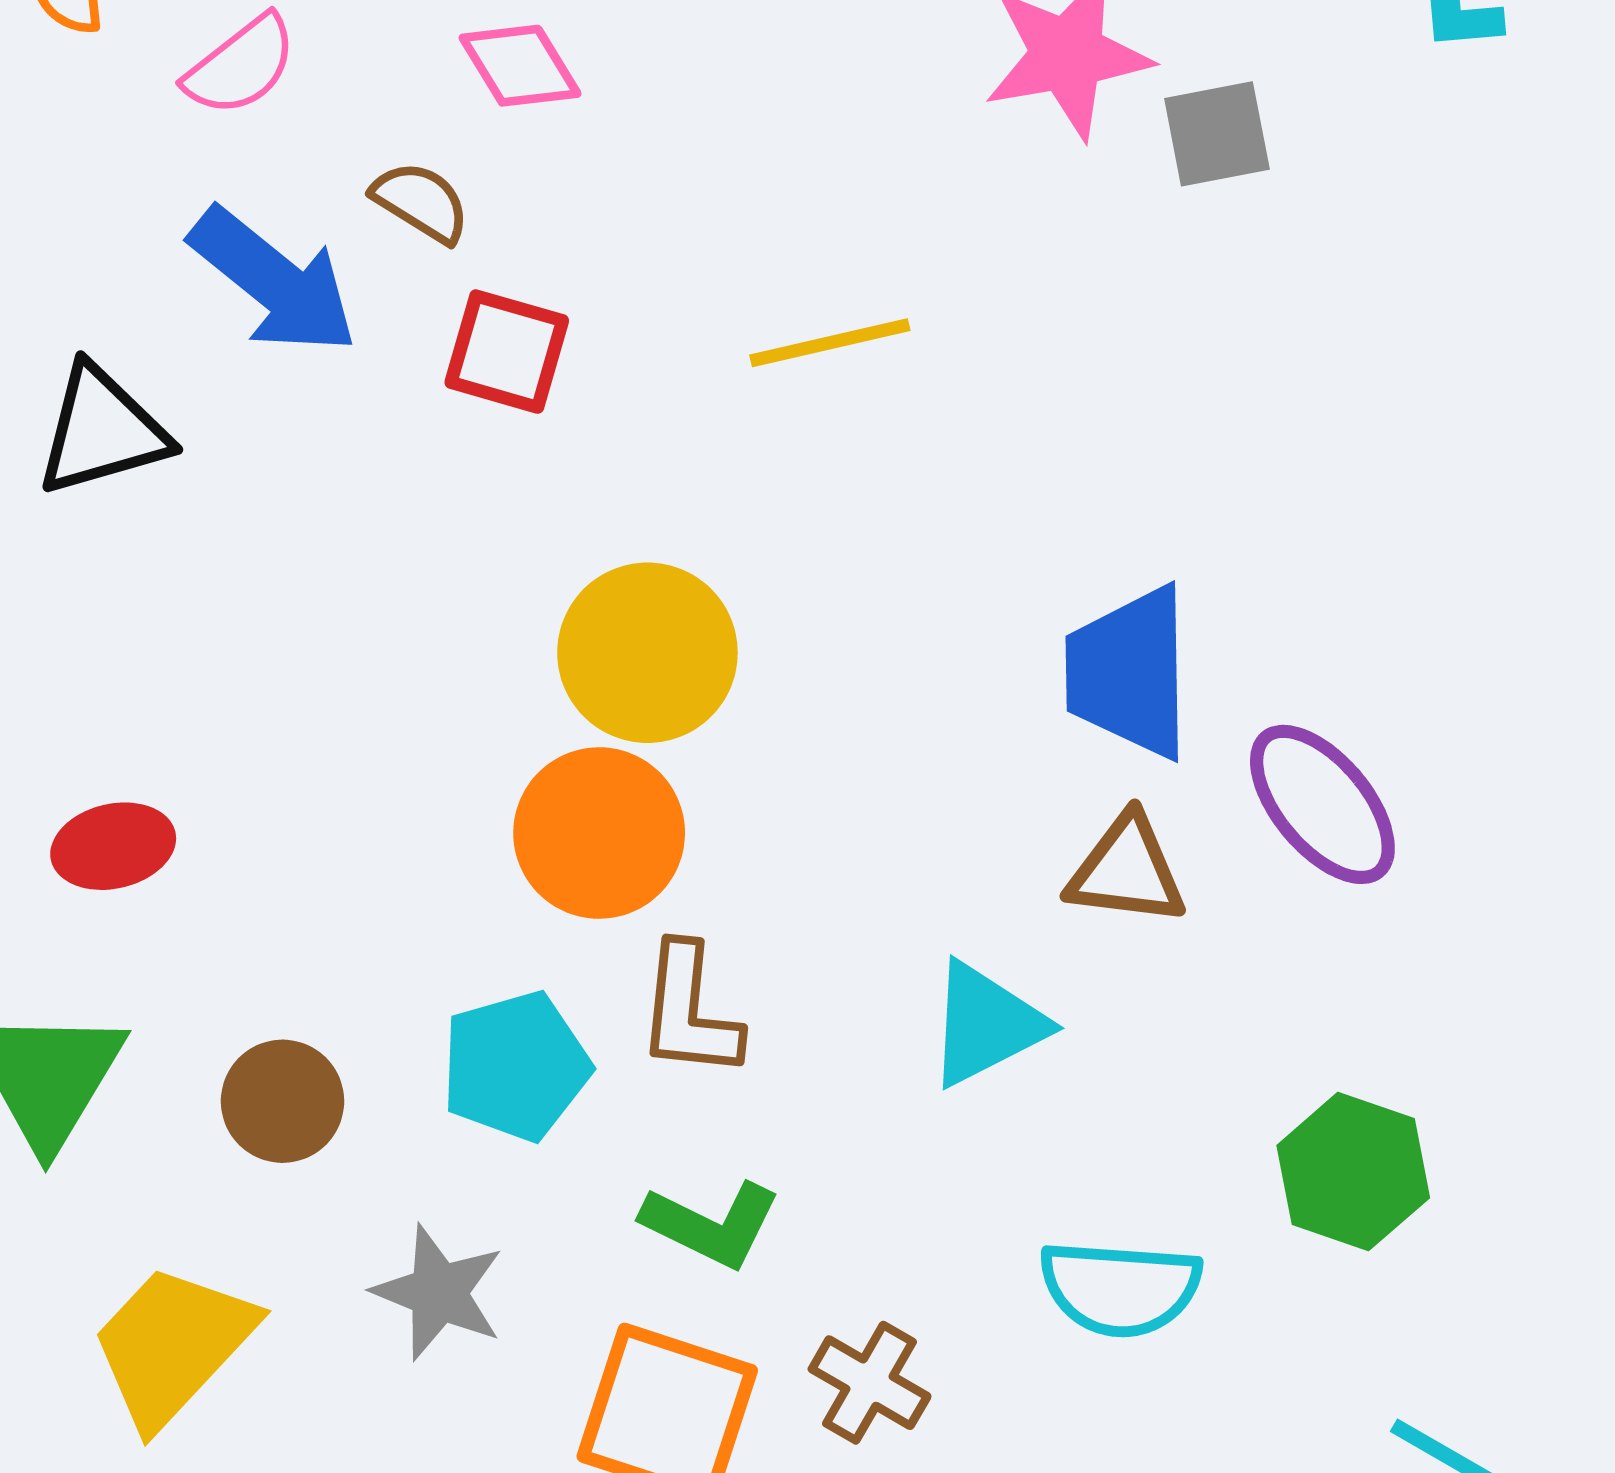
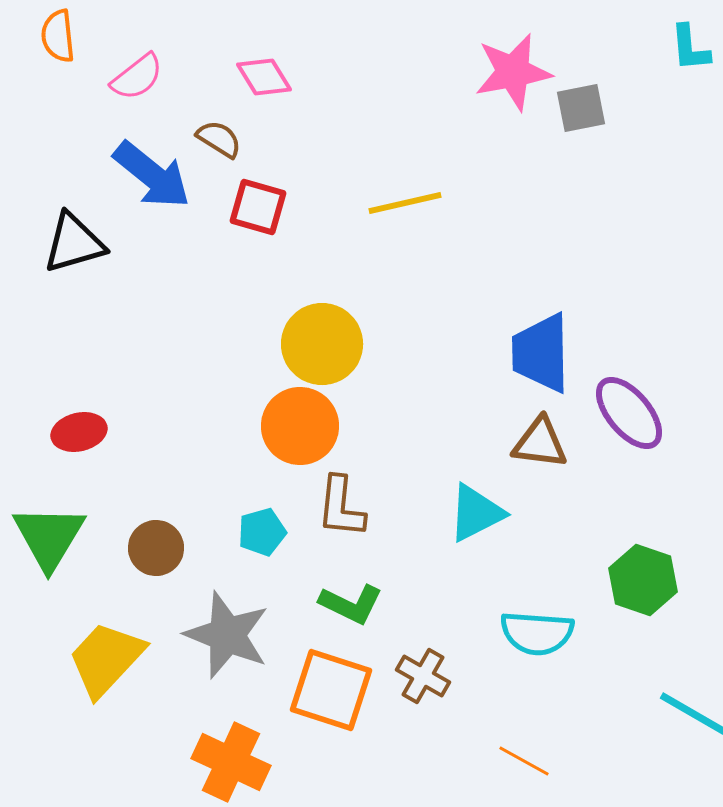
cyan pentagon: (516, 1066) -> (262, 532), size x0.7
gray star: (439, 1293) -> (227, 635), size x1.4

